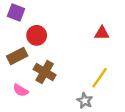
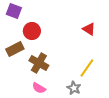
red triangle: (102, 33) -> (89, 29), turned 32
pink semicircle: (21, 90) -> (39, 88), moved

